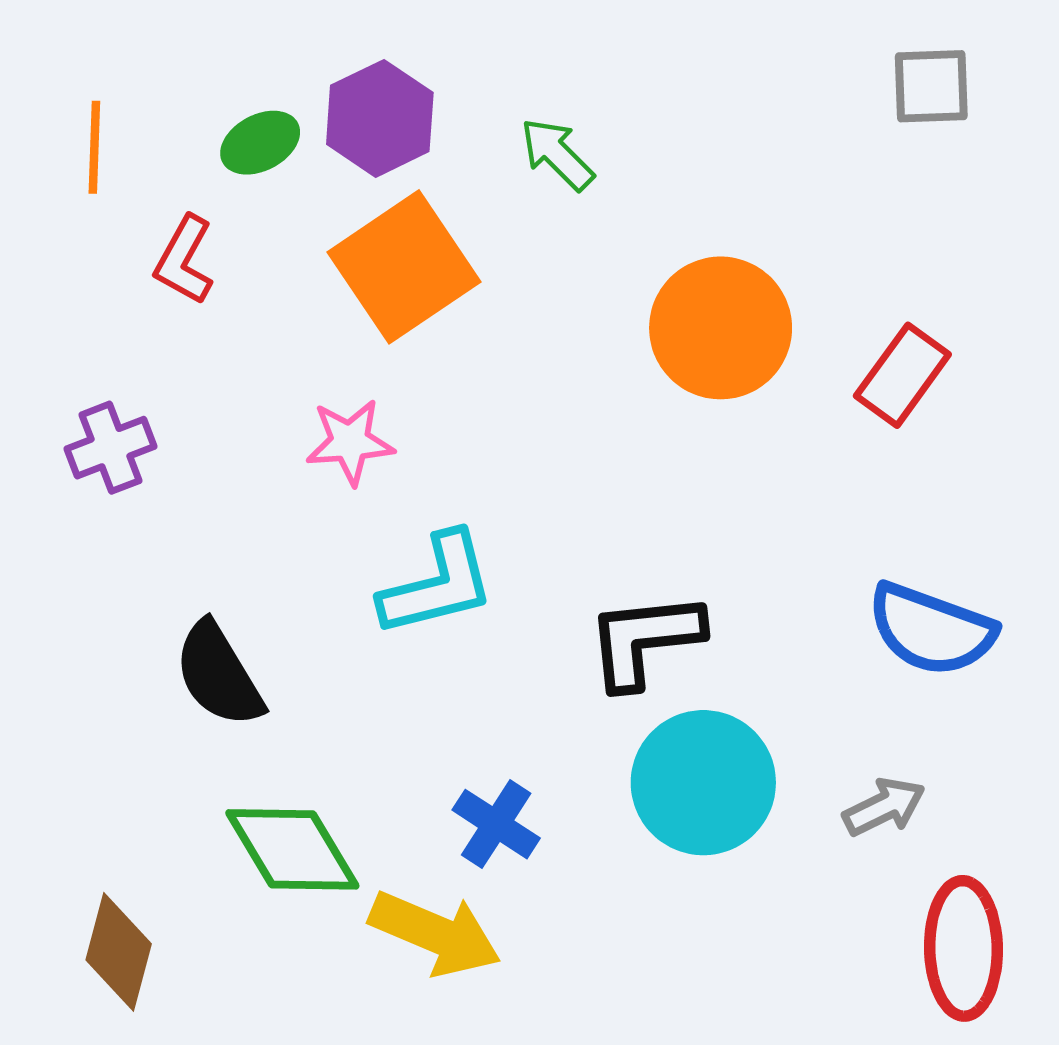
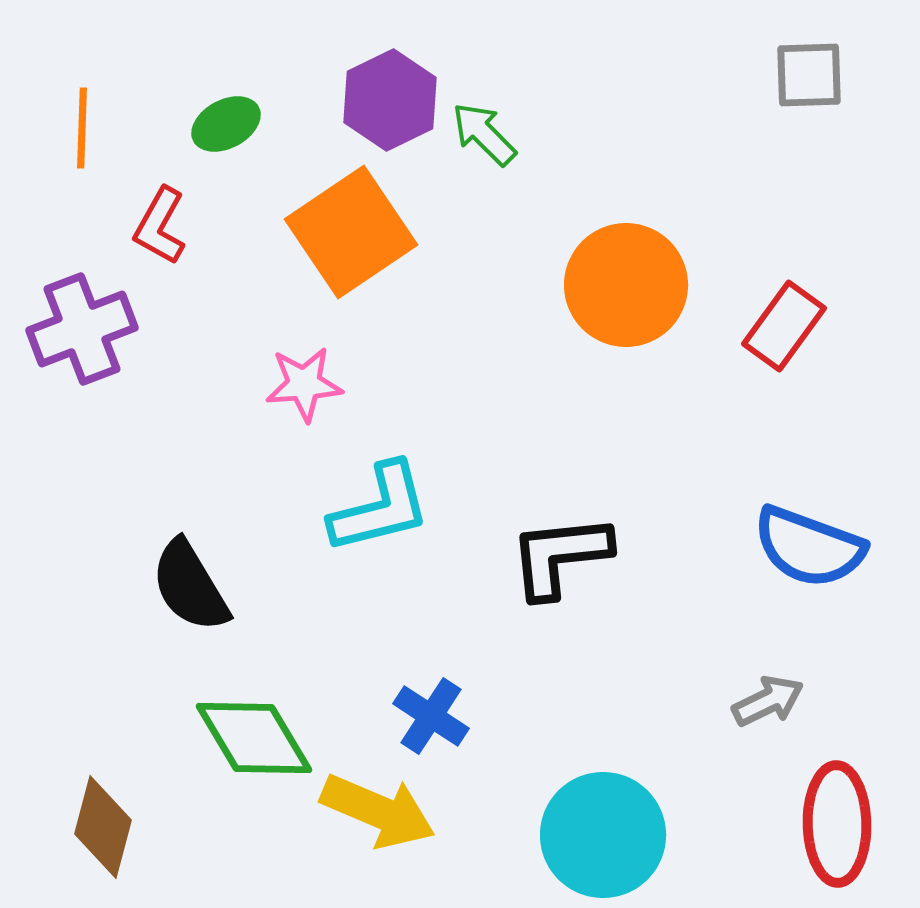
purple hexagon: (380, 118) -> (390, 100), moved
purple cross: (110, 448) -> (82, 329), moved, size x1.4
cyan circle: (703, 783) -> (603, 835), moved

